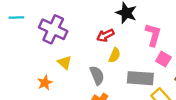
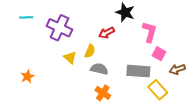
yellow semicircle: (115, 55) -> (90, 51), moved
gray semicircle: (97, 75) -> (99, 69), turned -54
orange star: (45, 83) -> (27, 76), moved

